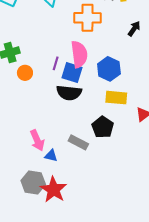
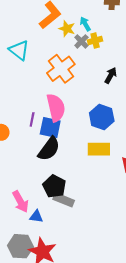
orange cross: (87, 18) -> (61, 69), turned -32
blue hexagon: (109, 69) -> (102, 117), moved
black semicircle: (69, 93) -> (49, 149), turned -55
black pentagon: (103, 127) -> (54, 186), moved

